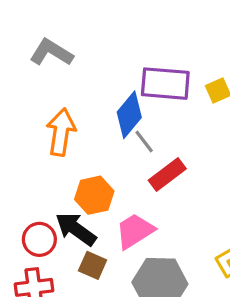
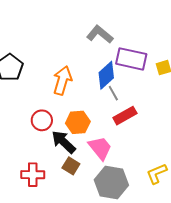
gray L-shape: (51, 53) -> (100, 34), moved
pink trapezoid: (135, 231) -> (100, 148), turned 76
red circle: (39, 239) -> (42, 120), moved

